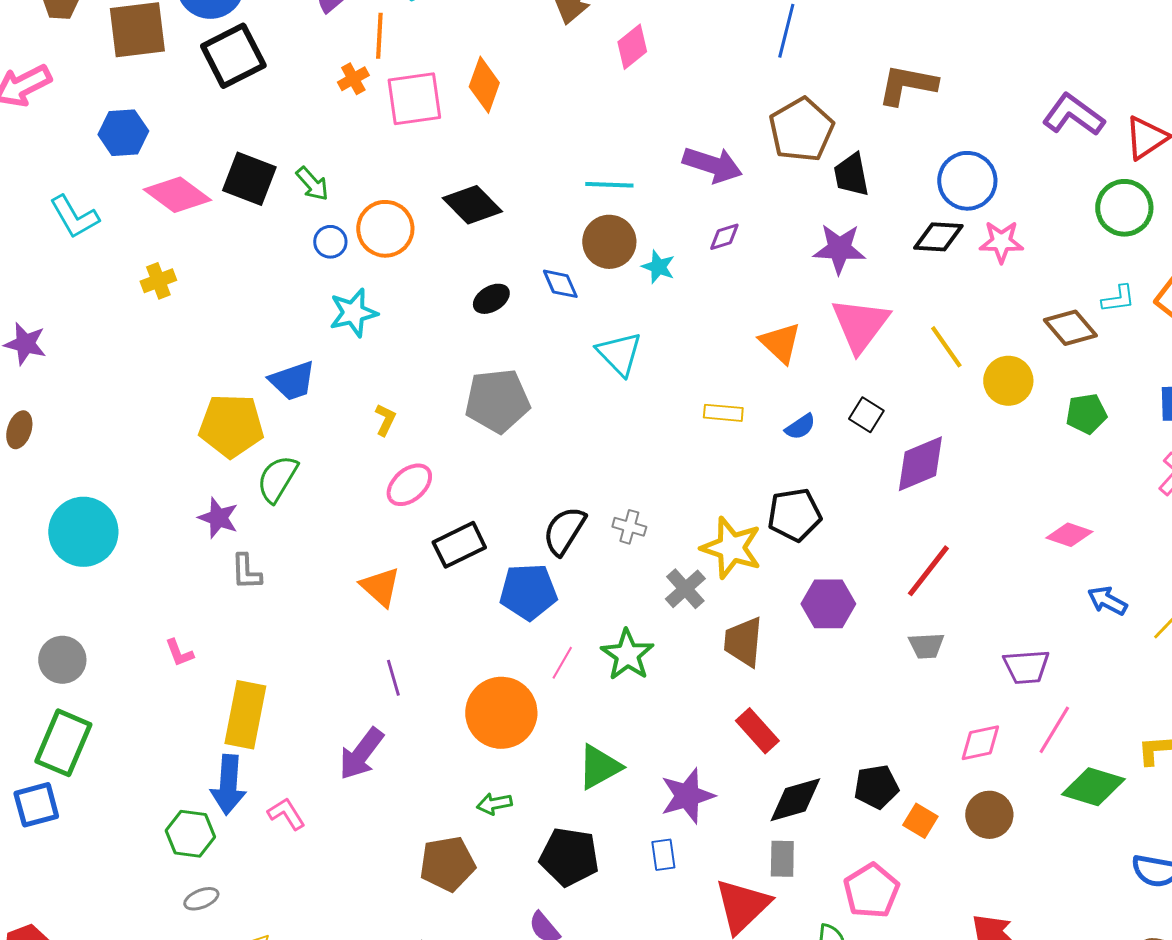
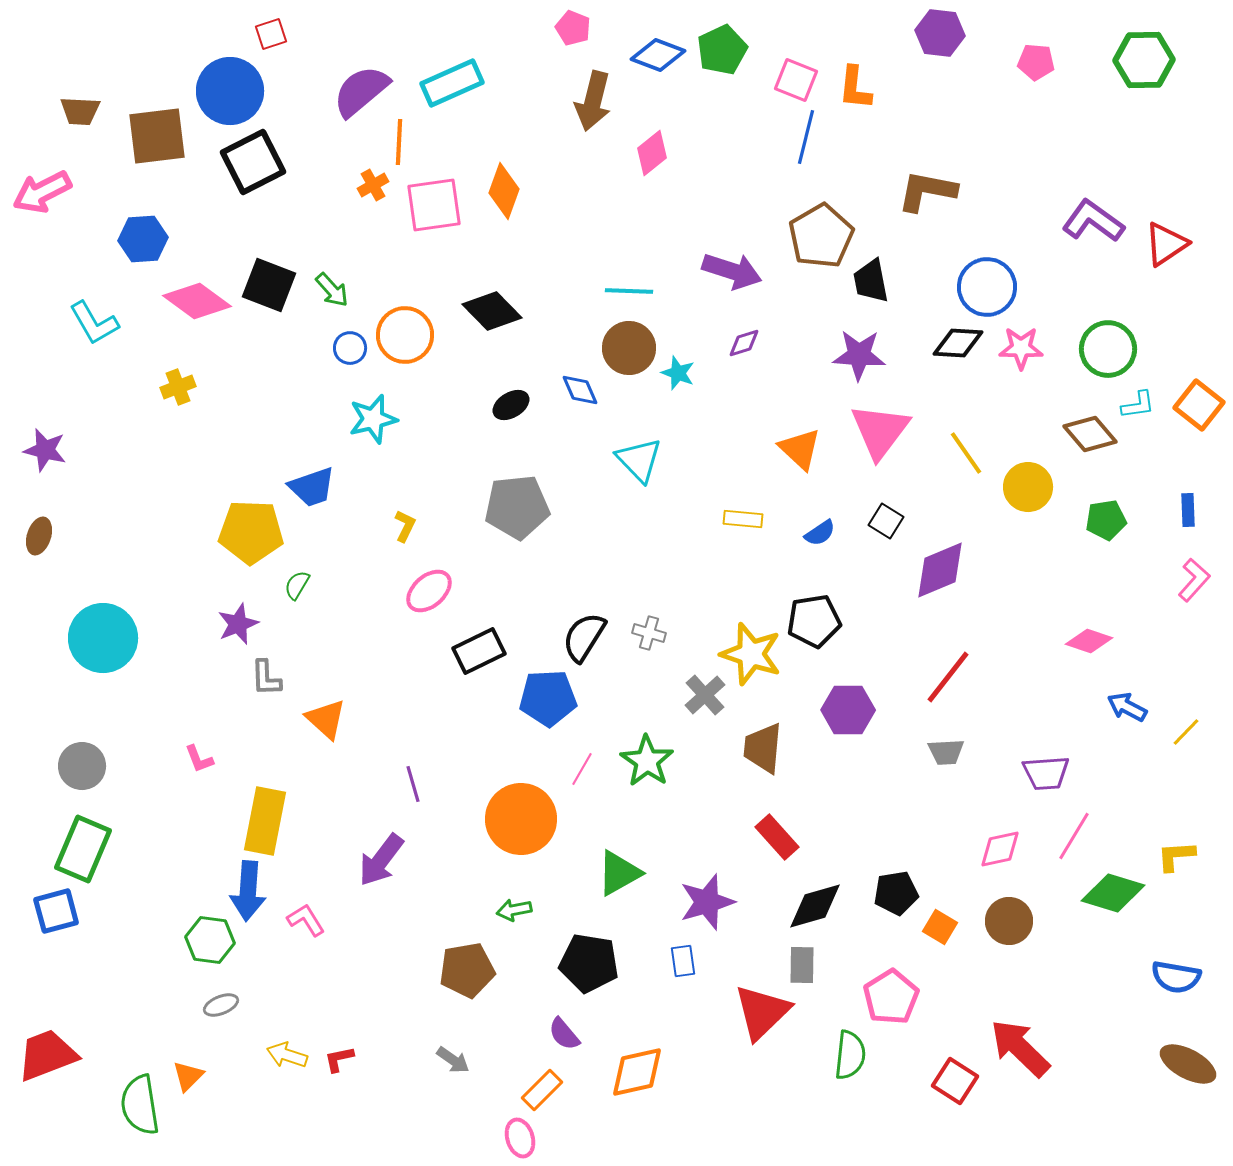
green circle: (1124, 208) -> (1108, 349), moved
green semicircle: (277, 479) -> (297, 585), size x0.6
purple star: (218, 518) -> (238, 624), turned 30
orange triangle: (380, 587) -> (326, 719), moved

